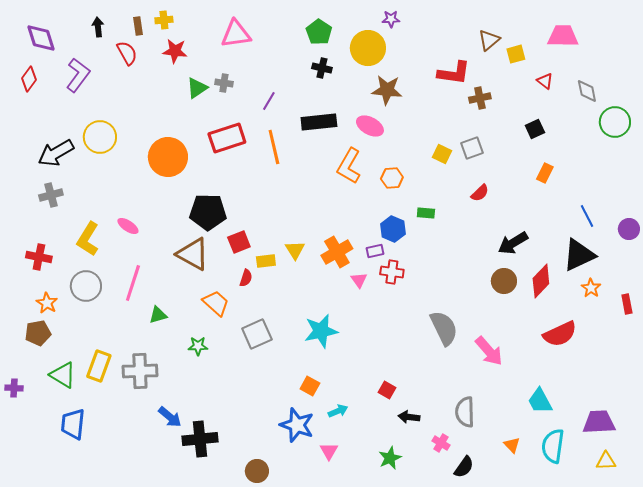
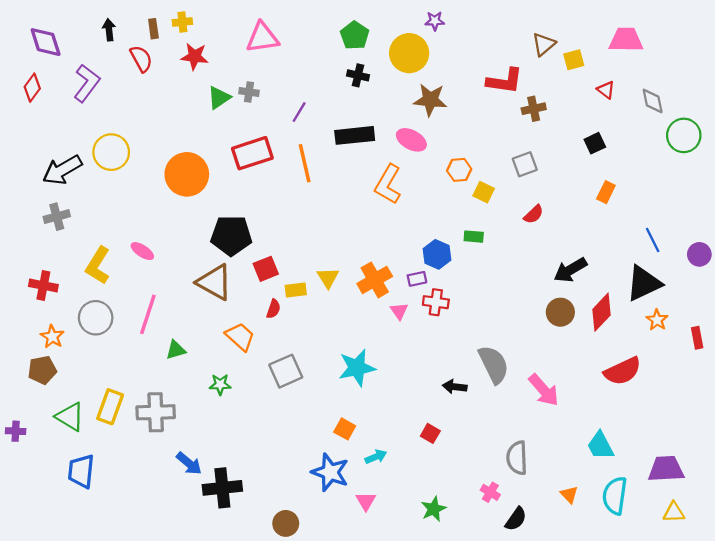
yellow square: (442, 154) -> (484, 192), moved
orange hexagon: (392, 178) -> (459, 170), moved
black arrow: (409, 417) -> (455, 387), moved

